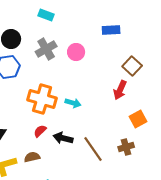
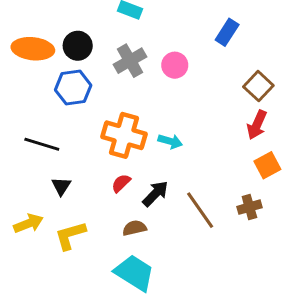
blue rectangle: (111, 30) -> (227, 32), turned -54
red arrow: (120, 90) -> (257, 125), moved
black arrow: (63, 138) -> (155, 194), turned 120
brown semicircle: (32, 157) -> (134, 228), moved

